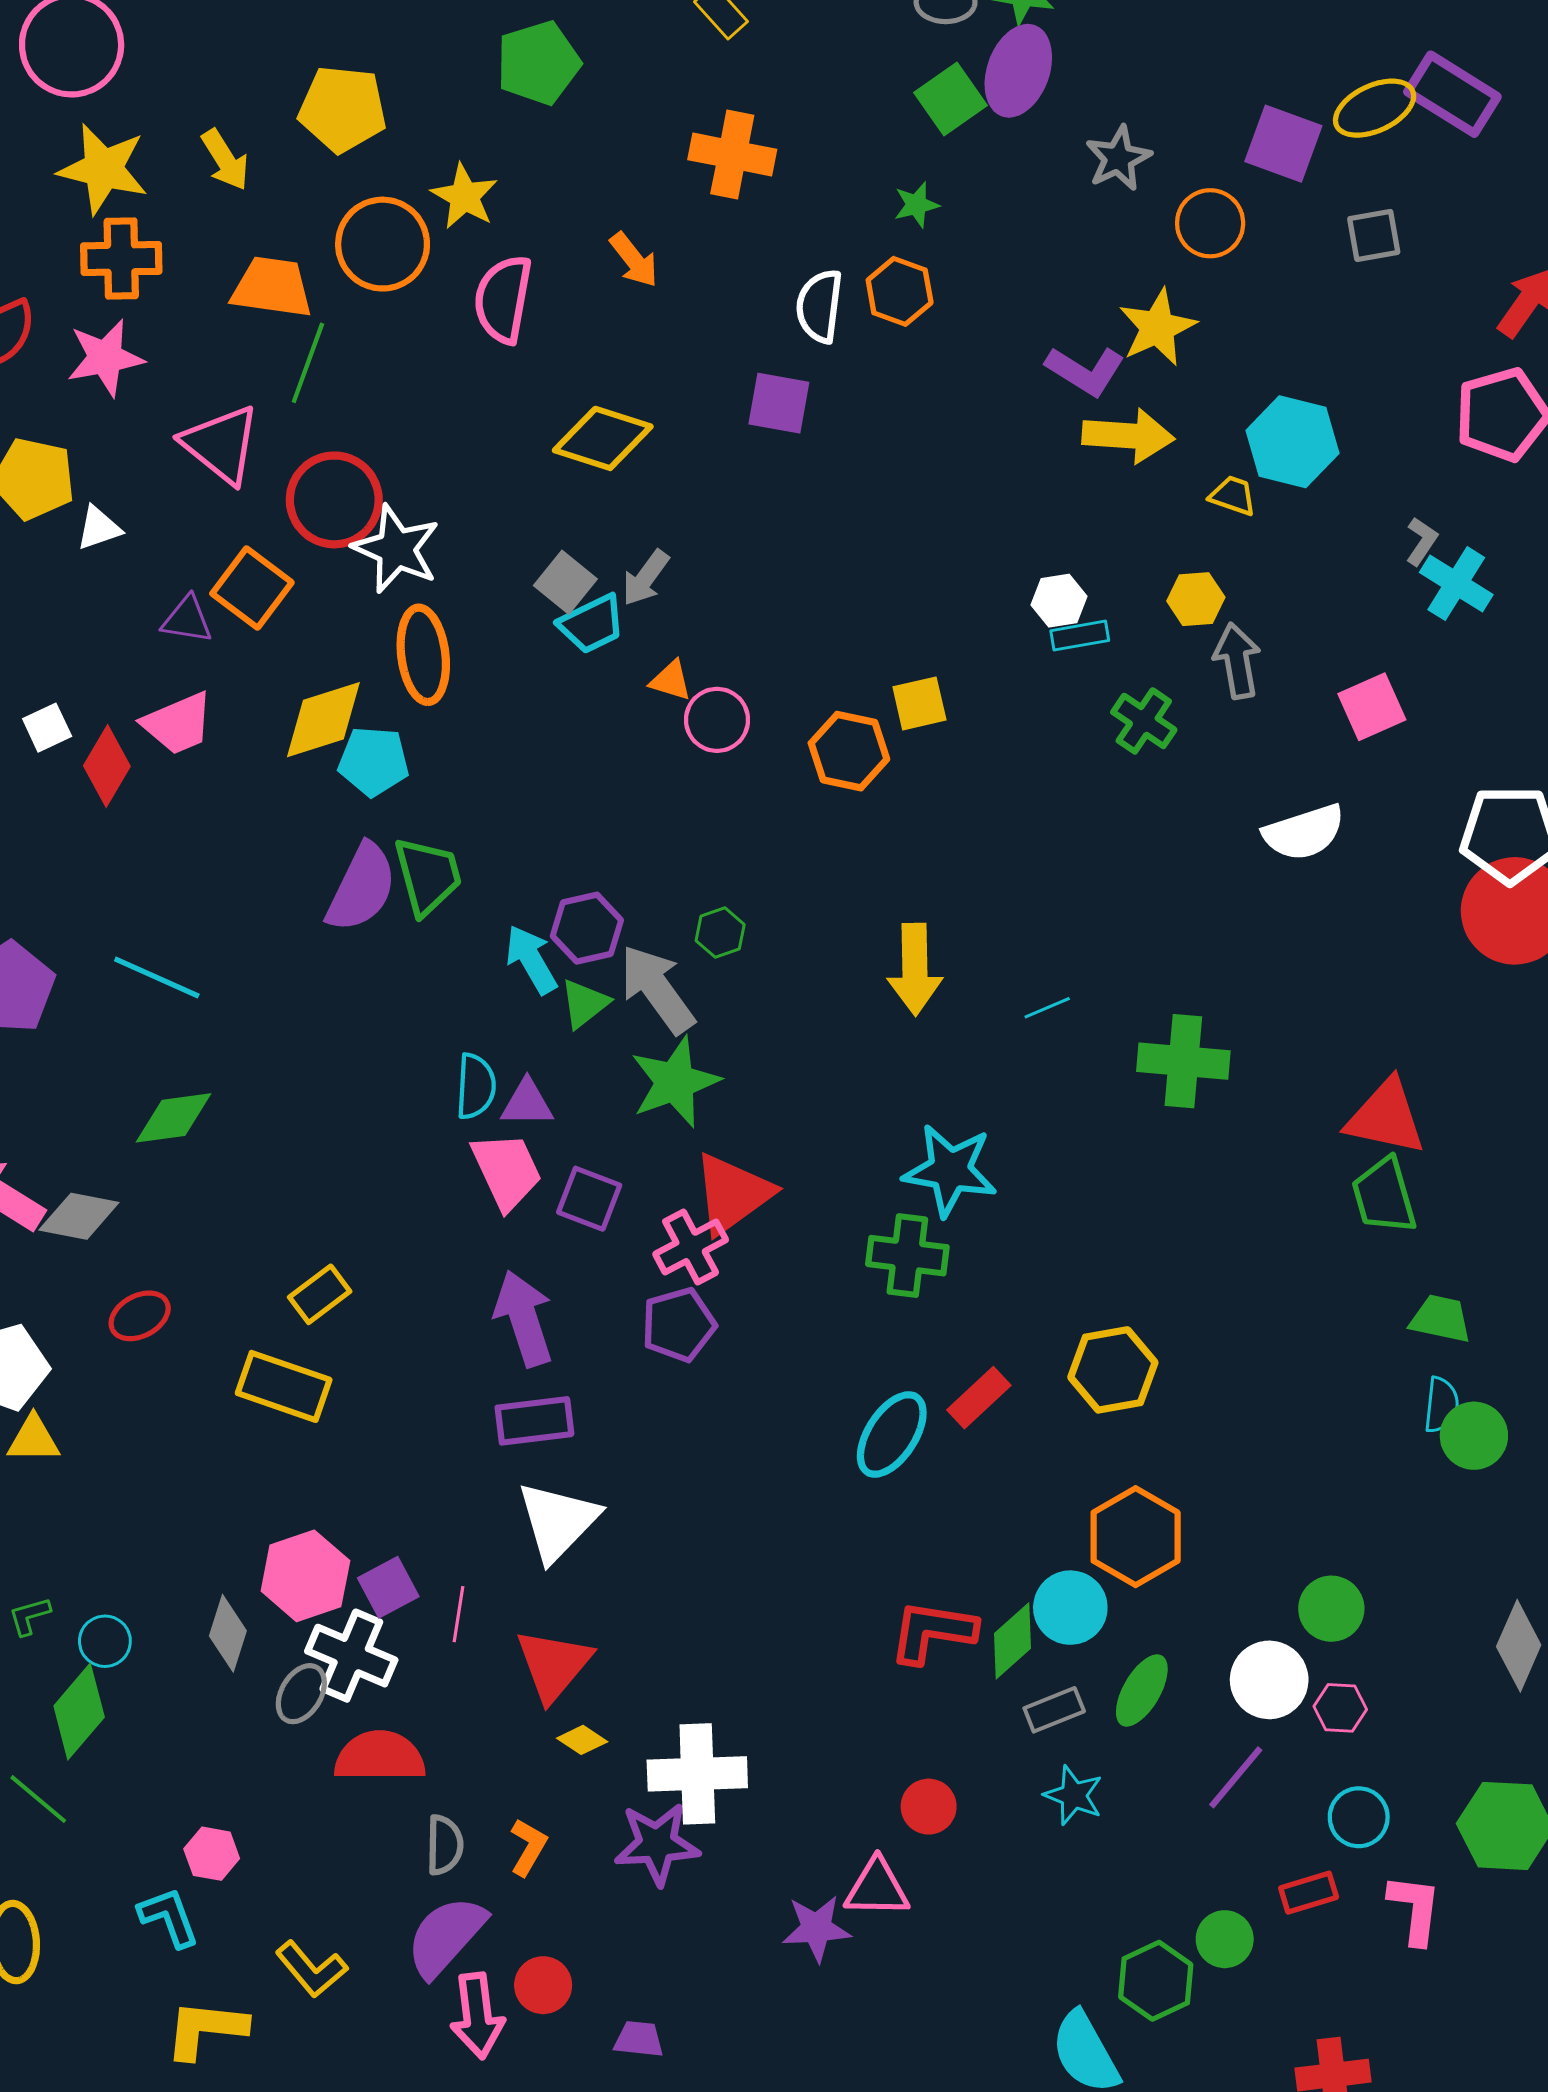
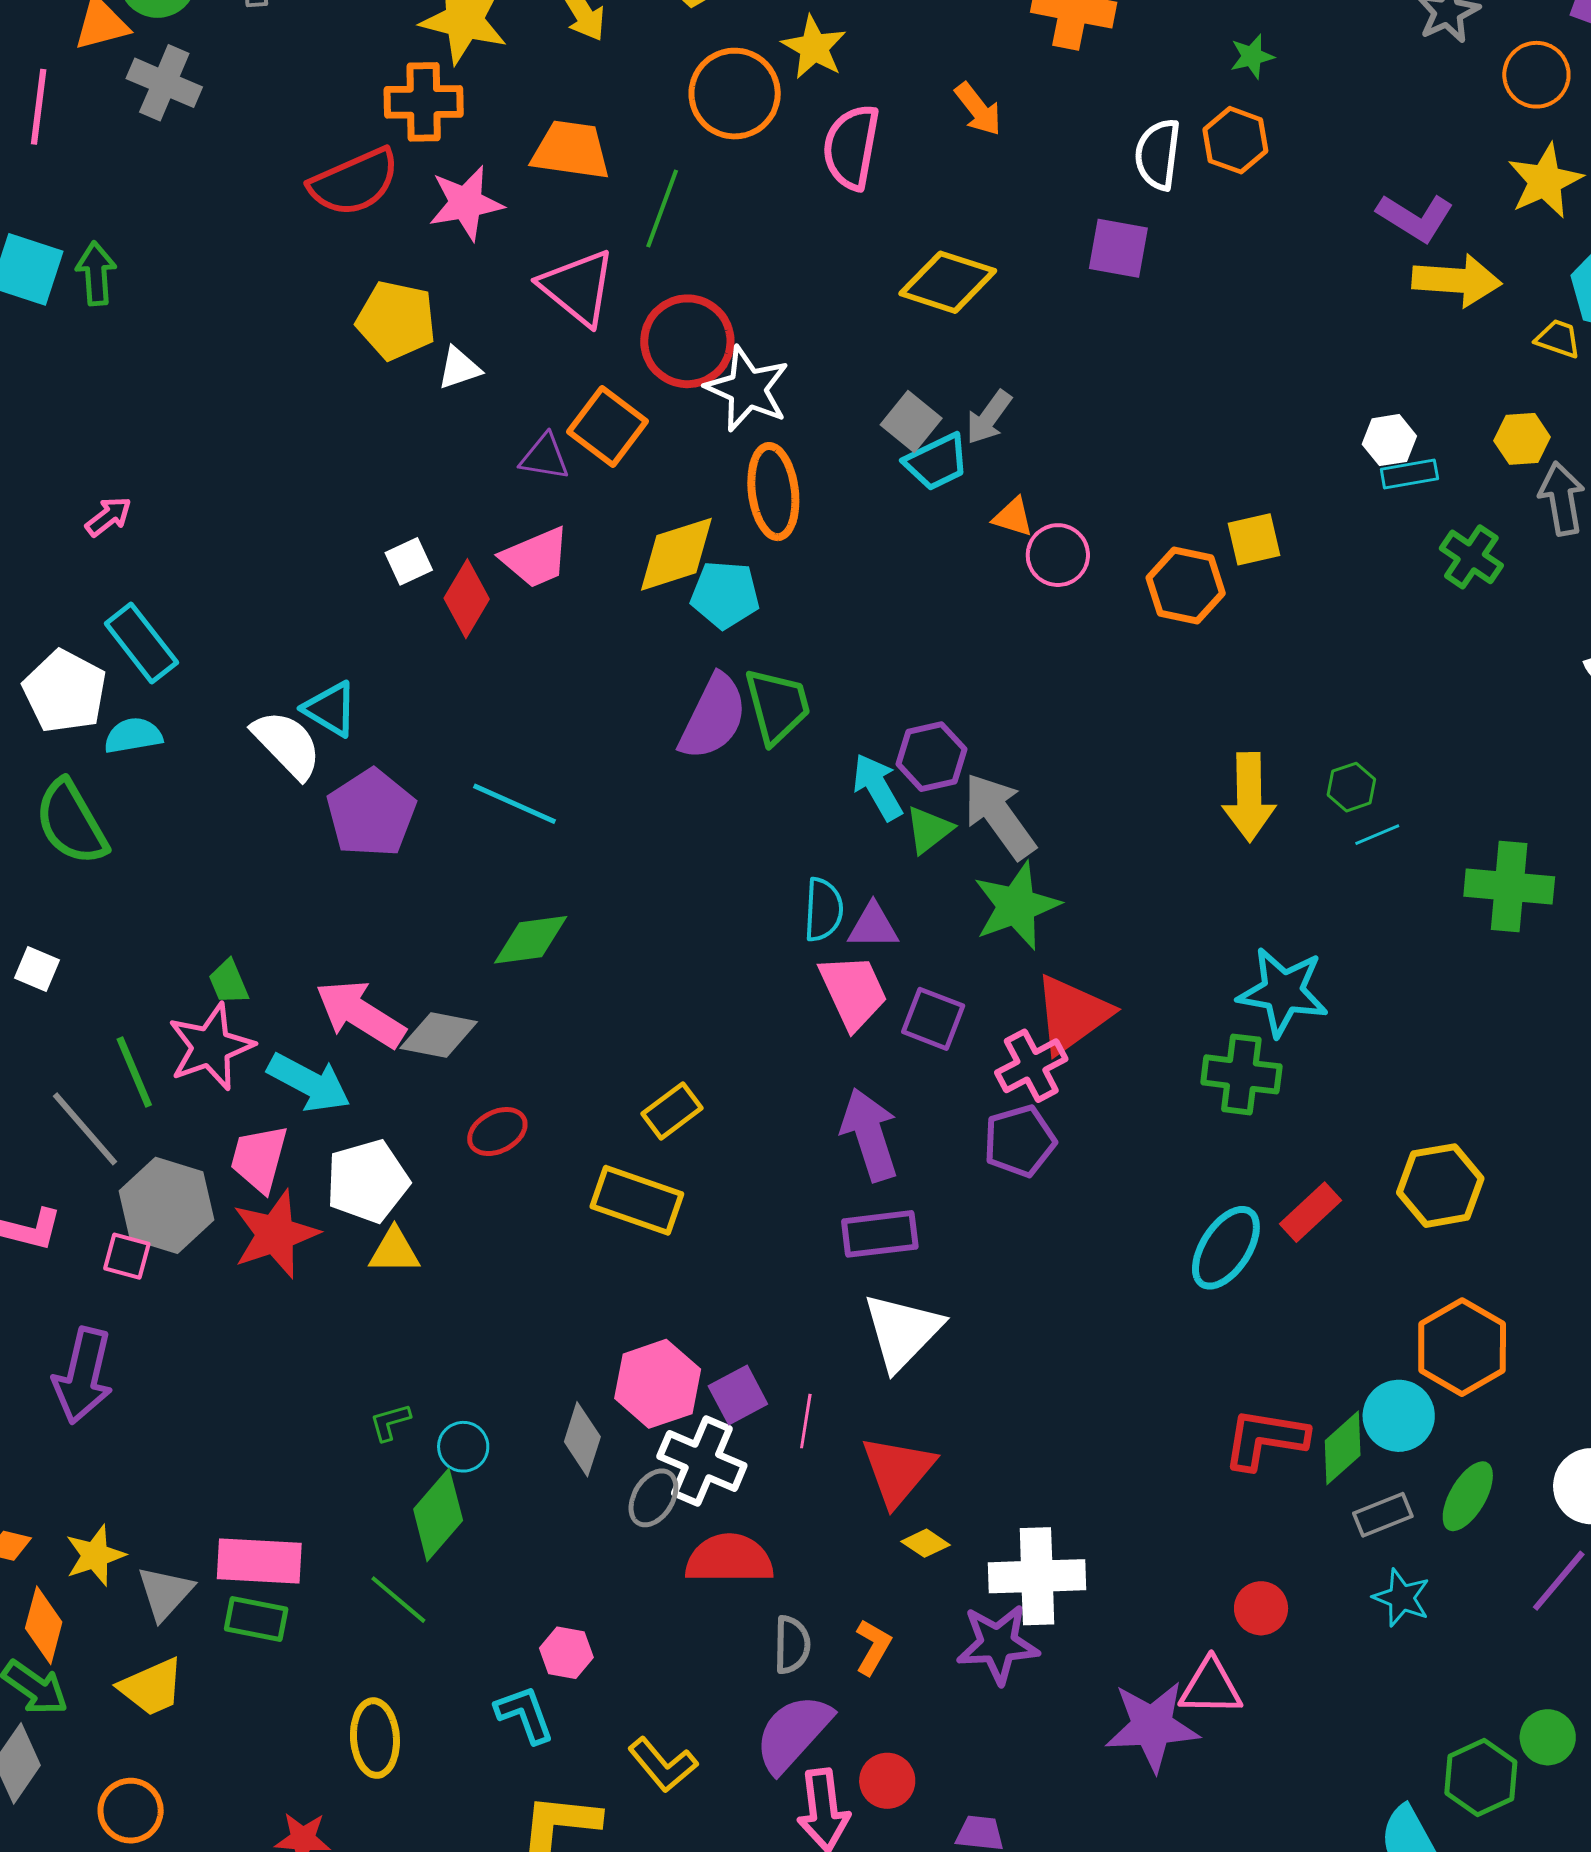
orange cross: (121, 259) -> (424, 102), moved
orange trapezoid: (272, 287) -> (571, 150), moved
yellow star: (1157, 327) -> (1545, 181), moved
green hexagon: (720, 933) -> (1351, 787), moved
purple star: (816, 1928) -> (1152, 1726), size x1.4

